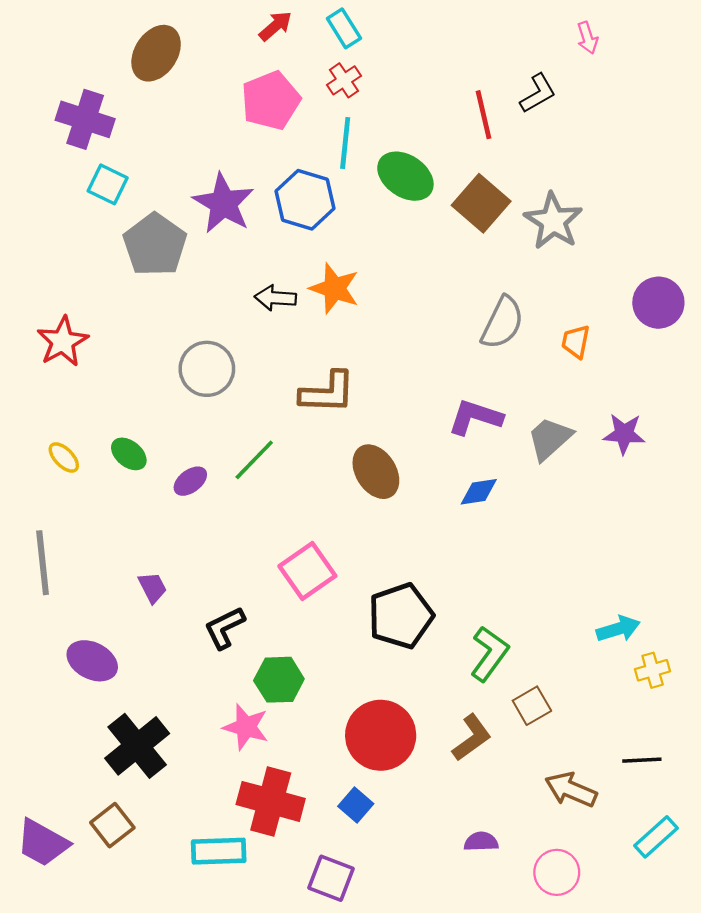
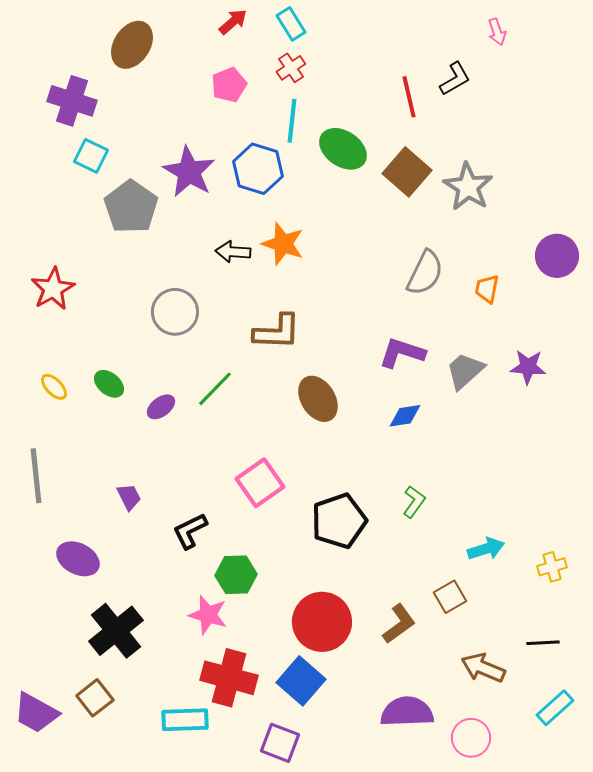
pink pentagon: (271, 100) -> (229, 85), size x0.7
cyan arrow: (618, 629) -> (486, 549), moved
green L-shape: (489, 654) -> (414, 502), moved, size x0.7
blue square: (356, 805) -> (301, 681), size x1.6
purple semicircle: (481, 842) -> (407, 712), size x1.8

